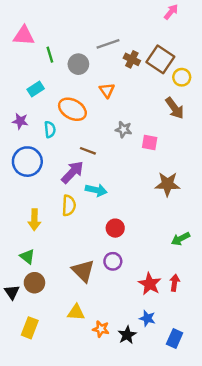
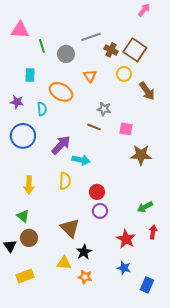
yellow circle: (182, 77) -> (124, 74), moved
cyan rectangle: (36, 89) -> (30, 75), turned -56
pink square: (150, 143) -> (126, 129), moved
brown line: (88, 151) -> (94, 127), moved
yellow semicircle: (69, 205) -> (65, 181), moved
green arrow: (181, 239) -> (145, 207), moved
purple circle: (113, 261) -> (100, 211), moved
red arrow: (175, 283) -> (153, 232), moved
yellow rectangle: (30, 328) -> (25, 276), turned 48
black star: (127, 335) -> (84, 252), moved

